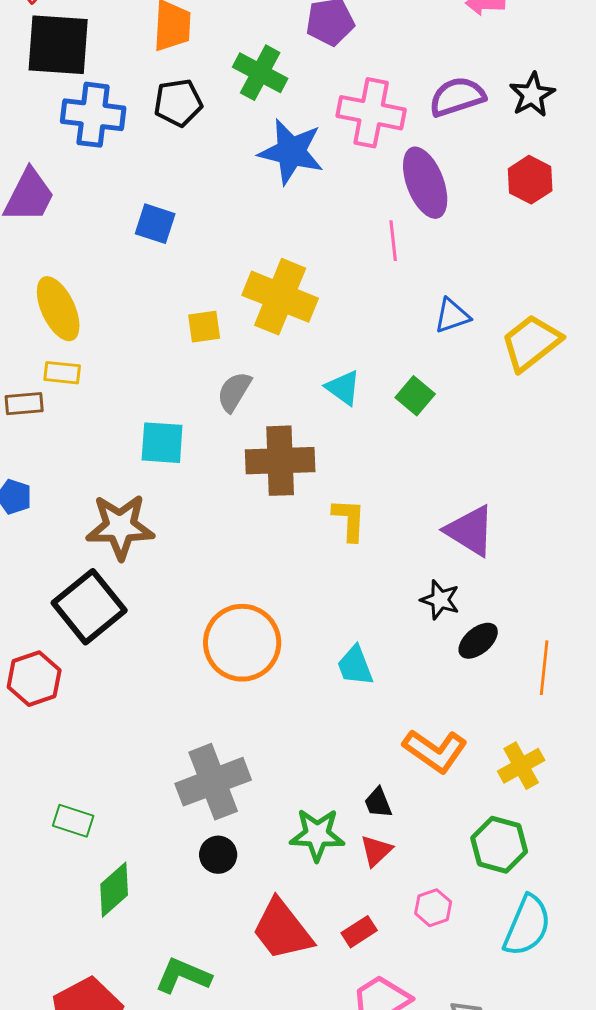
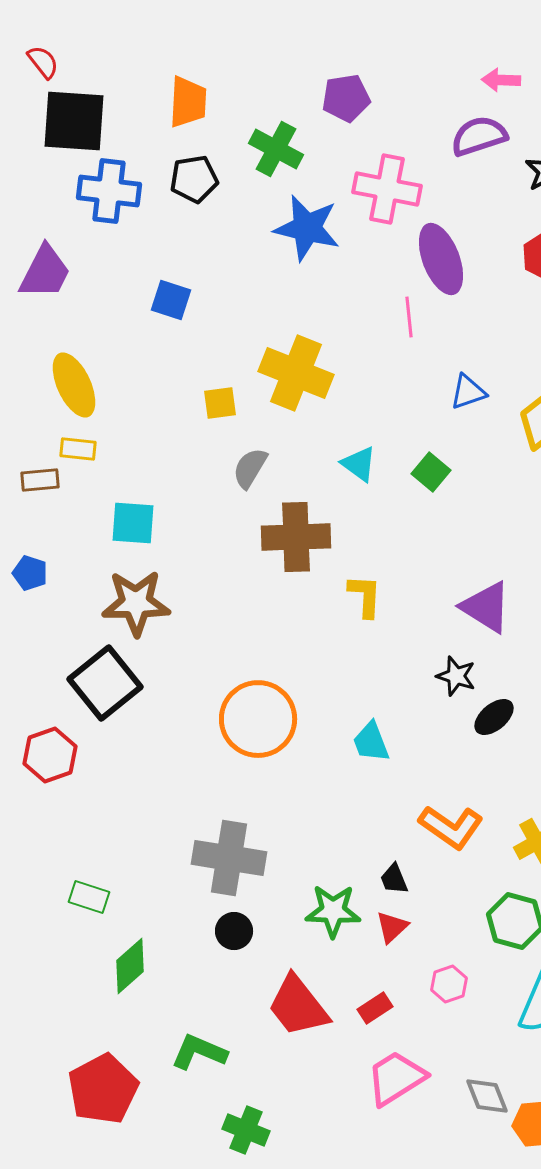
purple semicircle: (457, 97) -> (479, 136), moved
cyan square: (162, 443) -> (133, 523), moved
gray cross: (213, 782) -> (229, 858), turned 30

